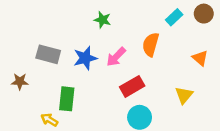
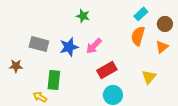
brown circle: (204, 14) -> (165, 24), moved
orange semicircle: (151, 44) -> (138, 36), moved
orange triangle: (200, 58) -> (162, 47), turned 40

